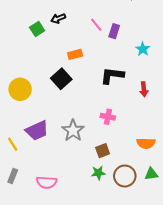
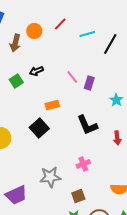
black L-shape: (112, 76) -> (87, 125), turned -120
pink cross: (108, 117) -> (83, 164), turned -32
purple trapezoid: (37, 131) -> (16, 195), moved
gray star: (73, 131) -> (50, 177), turned 30

